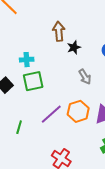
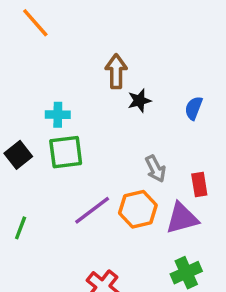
gray arrow: (85, 77) -> (155, 169), moved
green line: (19, 127) -> (21, 228), moved

